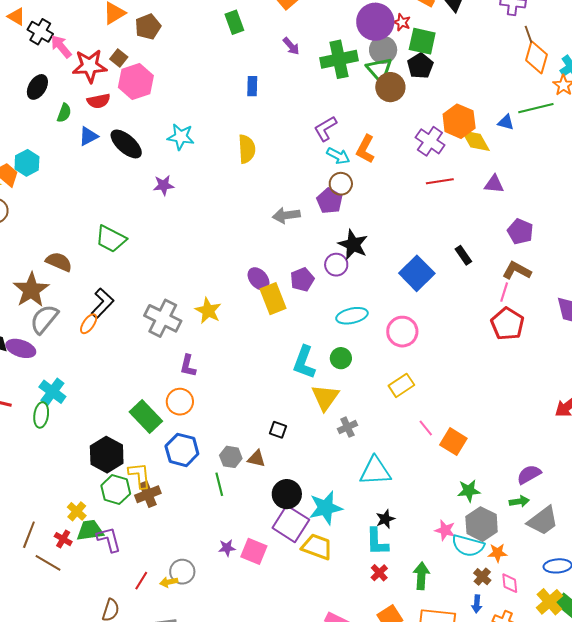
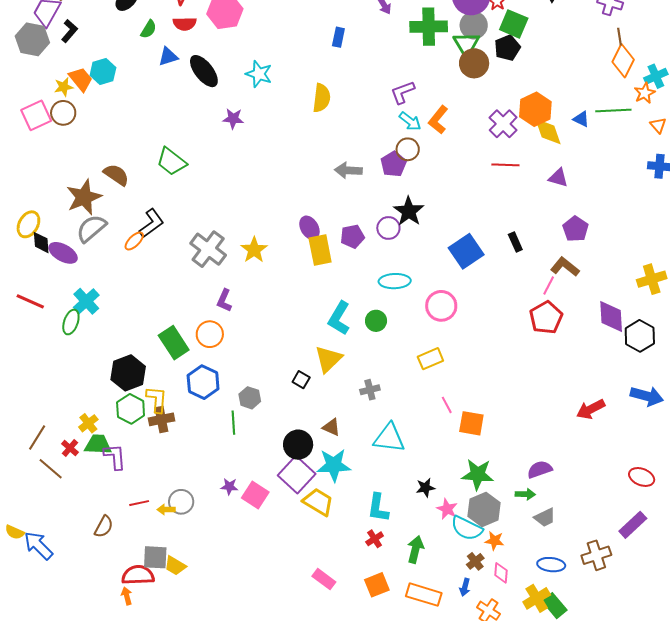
yellow triangle: (325, 397) -> (328, 359), moved
orange square: (453, 442) -> (471, 423), turned -32
brown triangle: (256, 459) -> (331, 427), moved
green star: (469, 491) -> (478, 474), size x1.4
black star: (385, 519) -> (425, 488), moved
gray trapezoid: (543, 521) -> (545, 517), size x0.7
red line: (141, 581) -> (139, 503), turned 36

